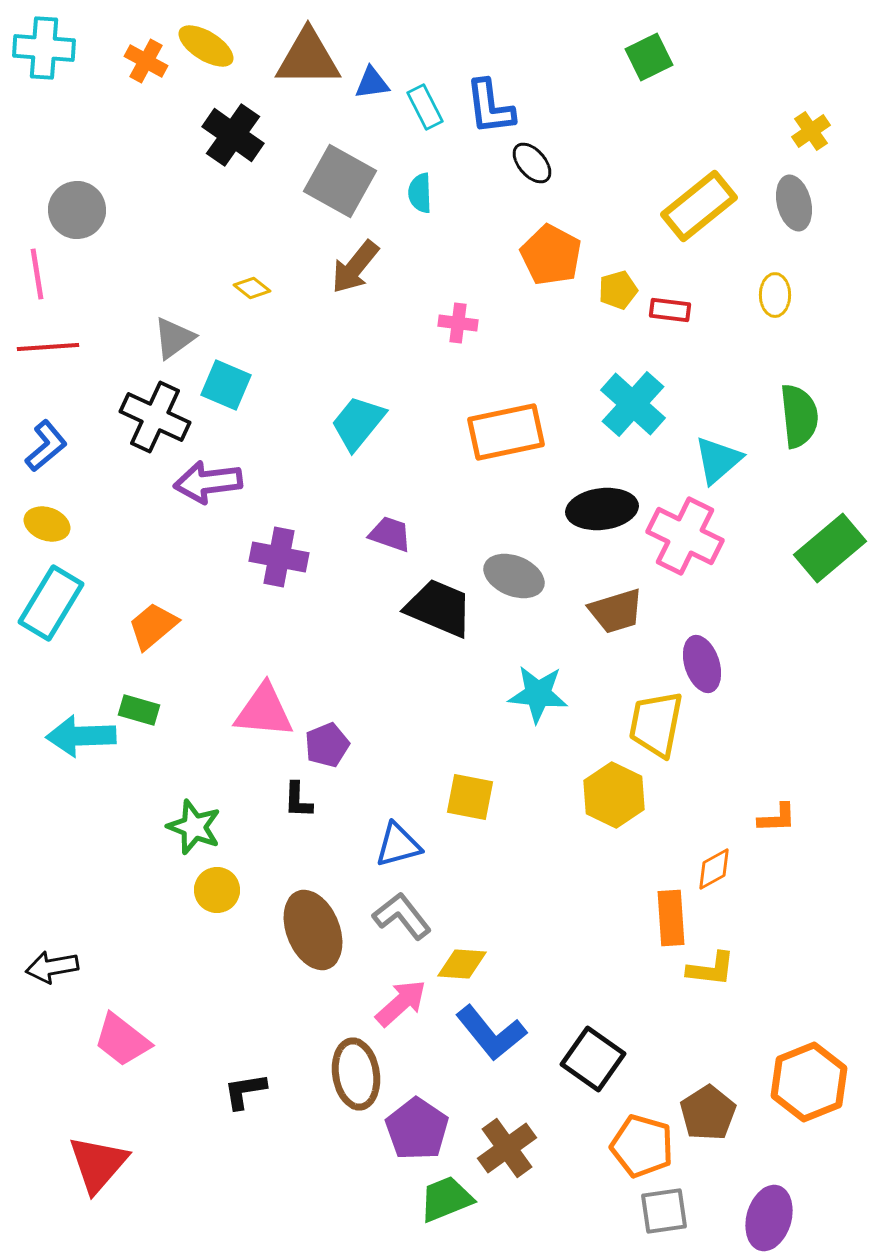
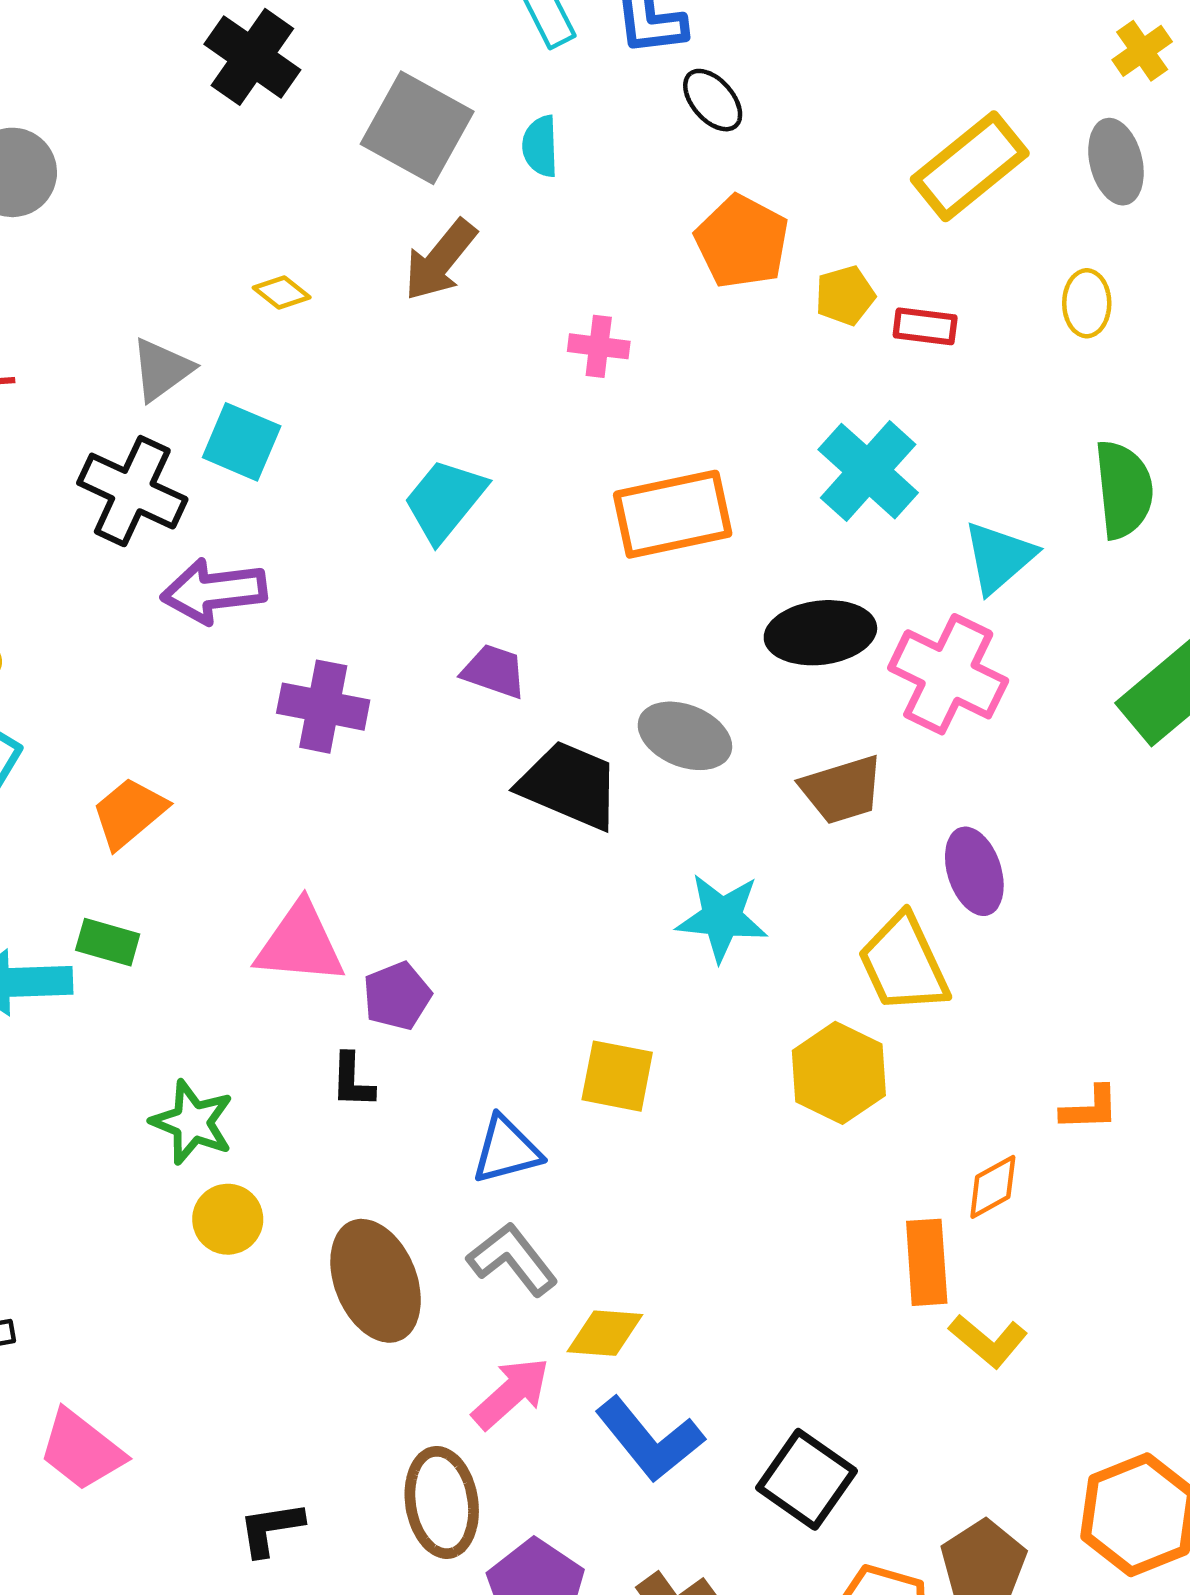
yellow trapezoid: (656, 724) -> (904, 964), turned -36
yellow L-shape: (711, 969) -> (988, 1341), turned 33

